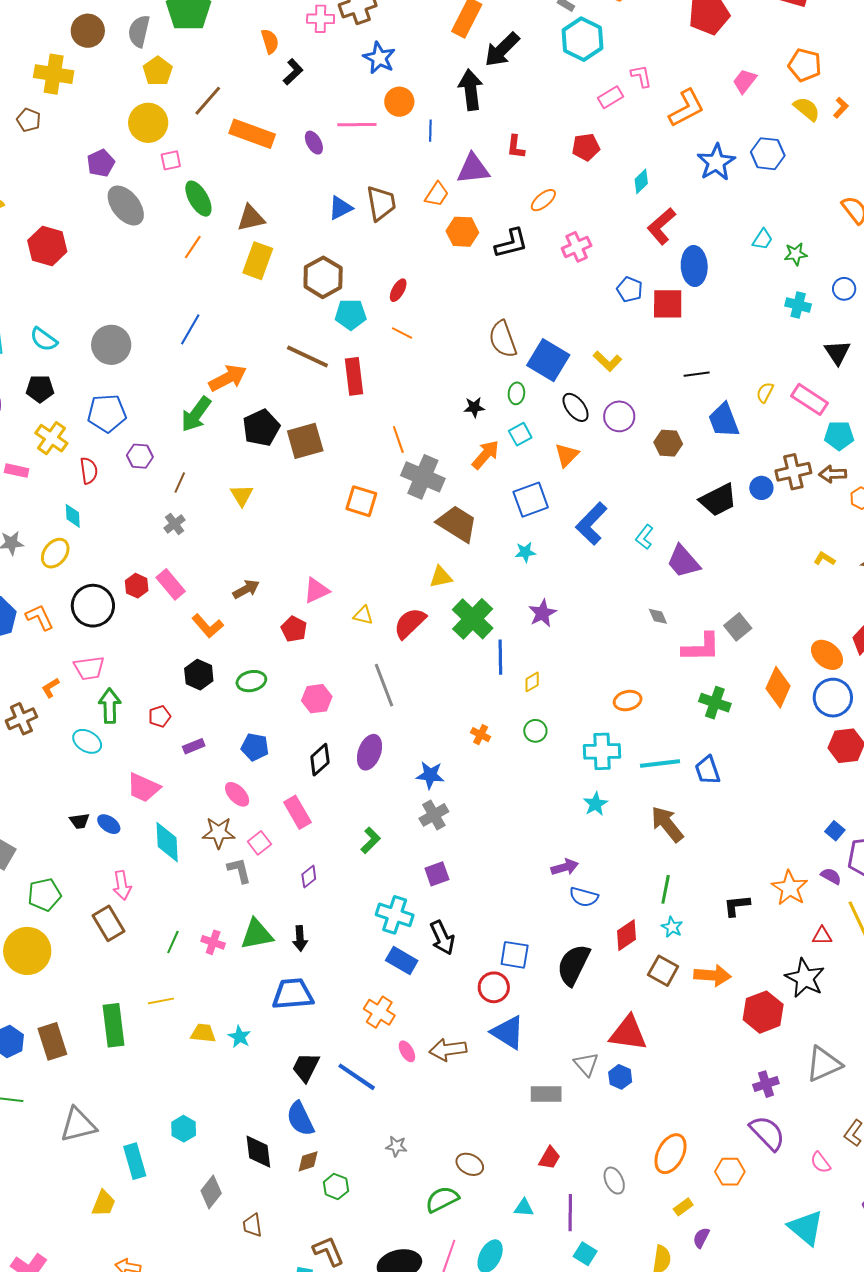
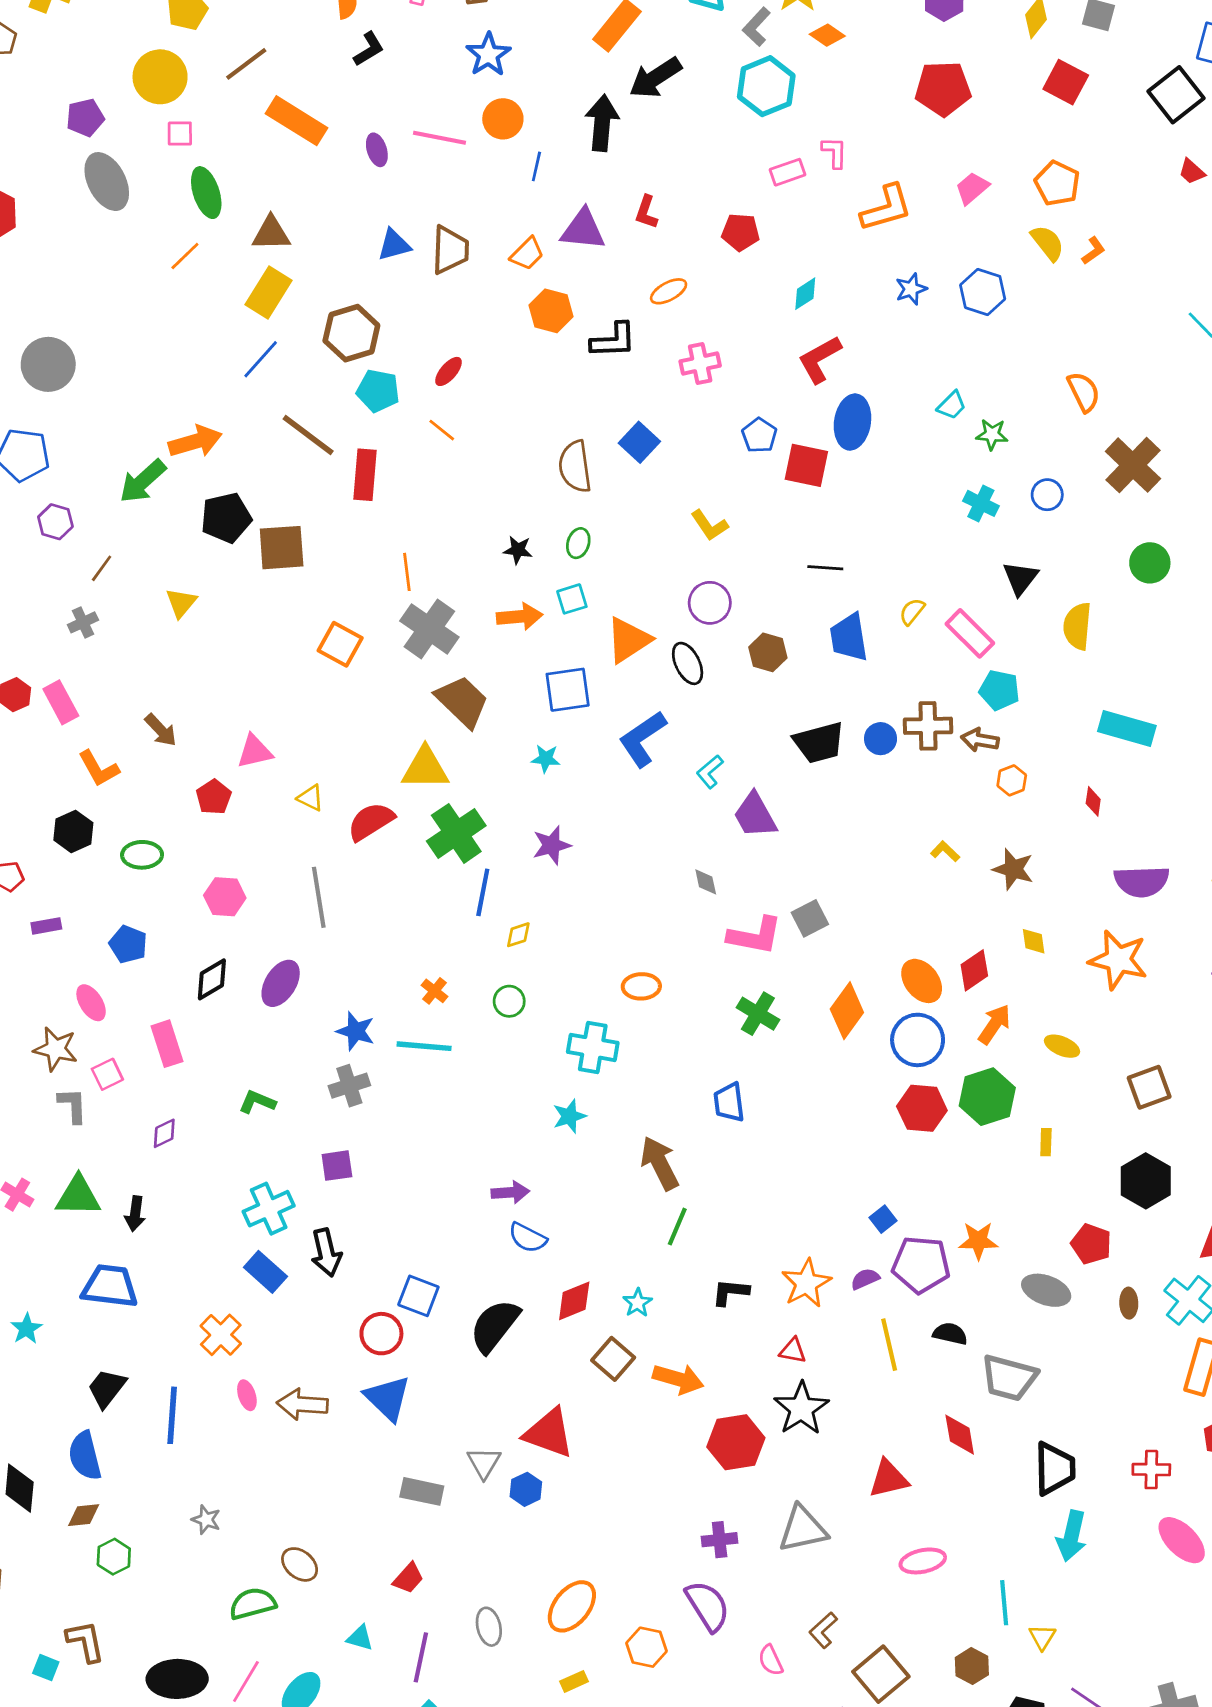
blue star: (716, 162) -> (911, 289), size x0.6
blue line: (190, 329) -> (261, 359), moved
blue square: (548, 360) -> (639, 442), moved, size x0.7
black ellipse: (576, 407) -> (688, 663), moved
orange arrow: (486, 455) -> (520, 617), turned 32
orange triangle: (567, 455) -> (628, 640), size x1.4
yellow triangle: (441, 577) -> (425, 768), size x1.5
brown arrow: (246, 589) -> (161, 730), turned 64
cyan line: (660, 763) -> (424, 1046), moved
green L-shape: (370, 840) -> (257, 1102), turned -124
purple semicircle: (831, 876) -> (865, 1279), turned -65
green line: (666, 889) -> (677, 1227), moved
cyan cross: (395, 915) -> (269, 1209), turned 36
red triangle: (822, 936) -> (793, 1351), moved
blue line: (357, 1077) -> (172, 1415), turned 48

